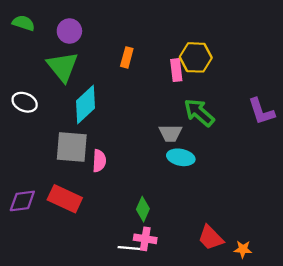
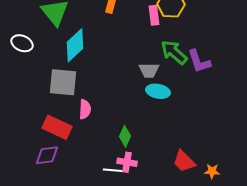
purple L-shape: (261, 111) -> (199, 61), moved
pink semicircle: (99, 161) -> (85, 109), moved
purple diamond: (22, 201) -> (47, 155), moved

